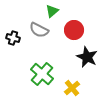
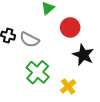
gray semicircle: (39, 30) -> (29, 40), moved

